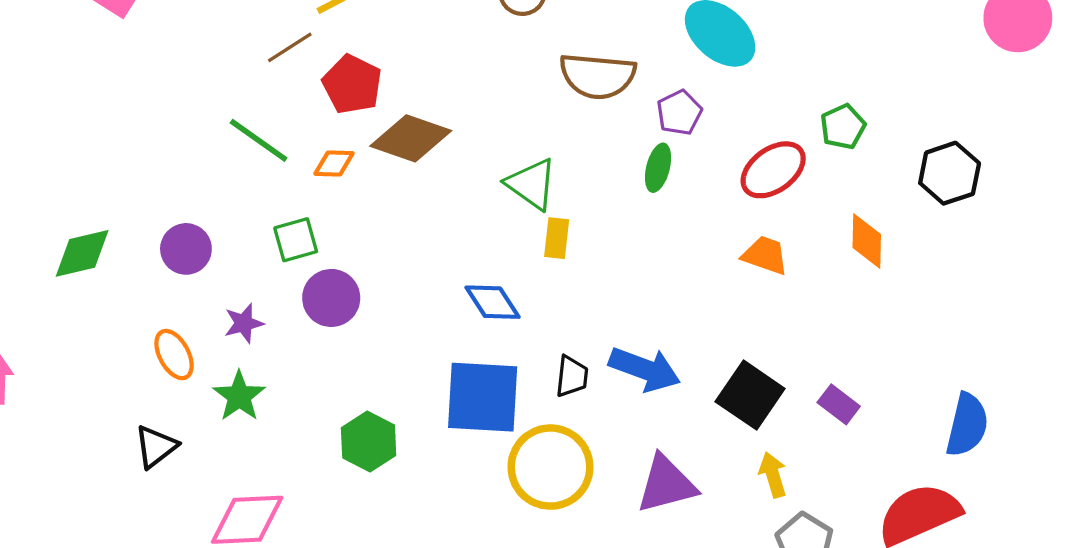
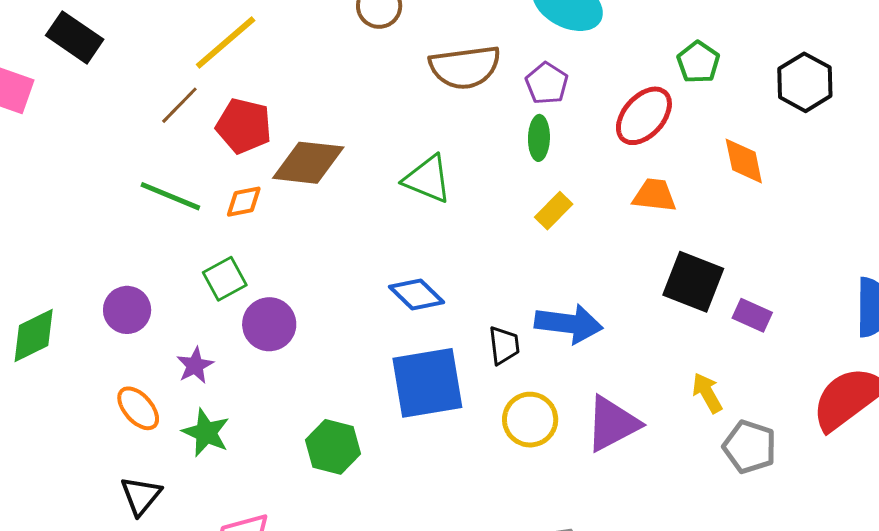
yellow rectangle: (557, 238) -> (554, 211), moved, turned 51
black square: (750, 395) -> (693, 282), moved
yellow circle: (550, 467) -> (530, 420), moved, size x0.7

